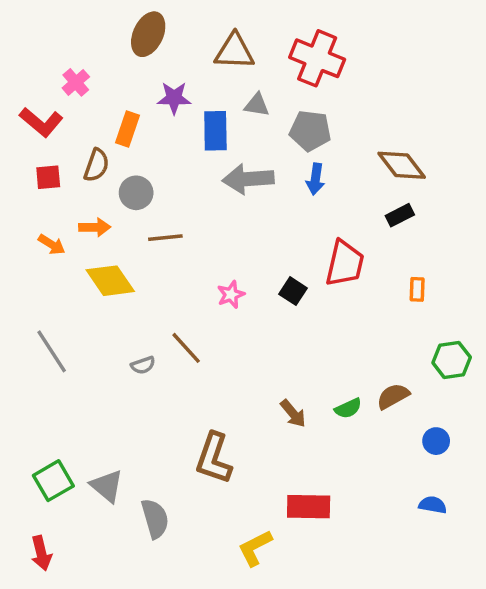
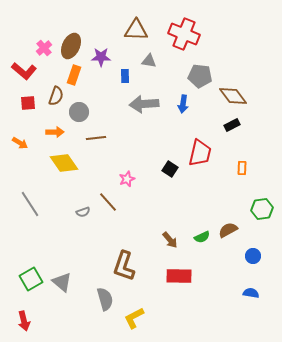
brown ellipse: (148, 34) -> (71, 46), moved
blue rectangle: (215, 131) -> (125, 76), size x0.6
gray pentagon: (310, 131) -> (200, 76), moved
orange arrow: (52, 245) -> (20, 143), moved
pink star: (231, 294) -> (127, 179), moved
red rectangle: (309, 507) -> (179, 276), moved
gray semicircle: (155, 519) -> (105, 299), moved
yellow L-shape: (255, 548) -> (134, 318), moved

